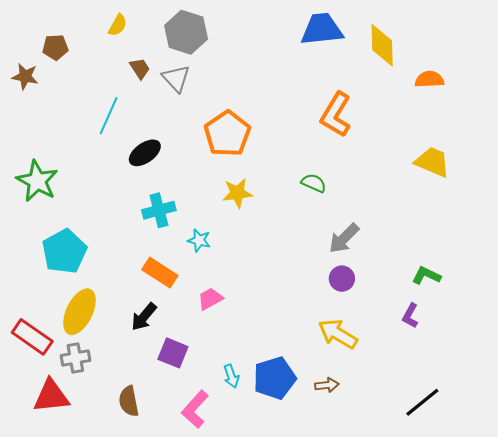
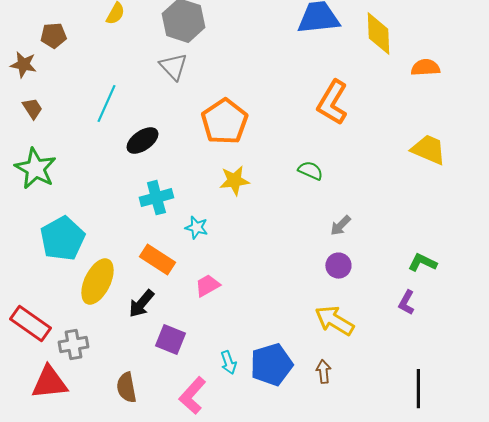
brown trapezoid: (140, 68) -> (32, 109), moved
gray arrow: (344, 238) -> (340, 226), size x0.7
yellow ellipse: (79, 312) -> (97, 282), moved
brown arrow: (327, 385) -> (323, 372), turned -90
black line: (422, 402) -> (418, 389), turned -51

